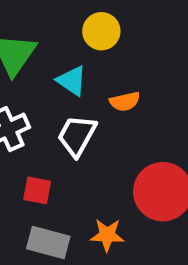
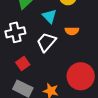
red square: (37, 190) -> (23, 63), turned 32

